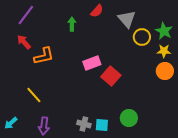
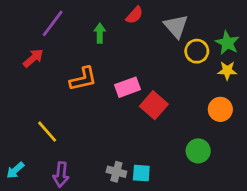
purple line: (26, 15) -> (53, 23), moved
red arrow: (24, 42) -> (33, 58), turned 91
orange L-shape: (44, 56) -> (83, 79), moved
orange circle: (165, 71) -> (220, 109), moved
green circle: (129, 118) -> (198, 151), moved

